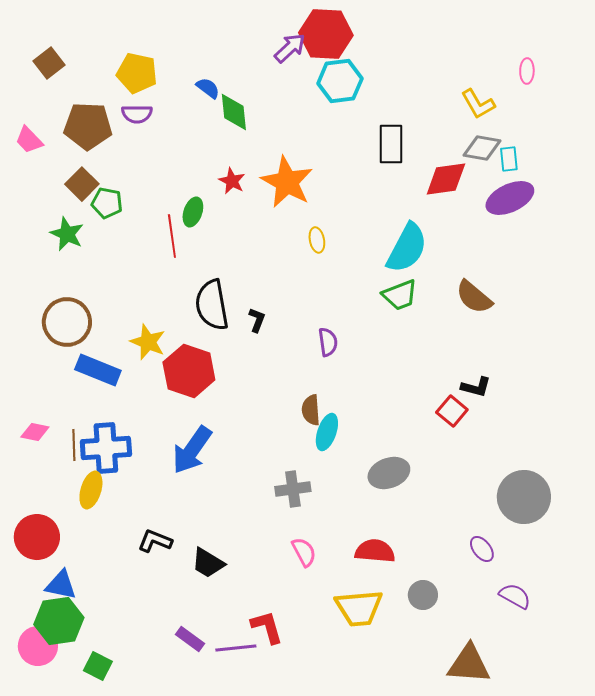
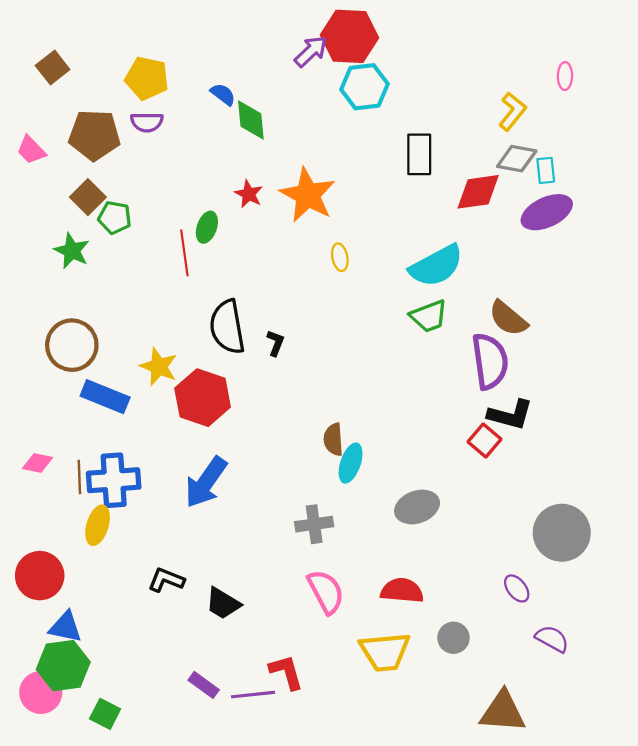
yellow L-shape: (478, 104) -> (512, 111), turned -111
cyan semicircle: (407, 248) -> (436, 266), turned 34
purple semicircle: (328, 342) -> (490, 361), moved, size x1.8
black L-shape: (476, 387) -> (510, 415), size x1.4
pink semicircle: (304, 552) -> (326, 592), size x1.4

